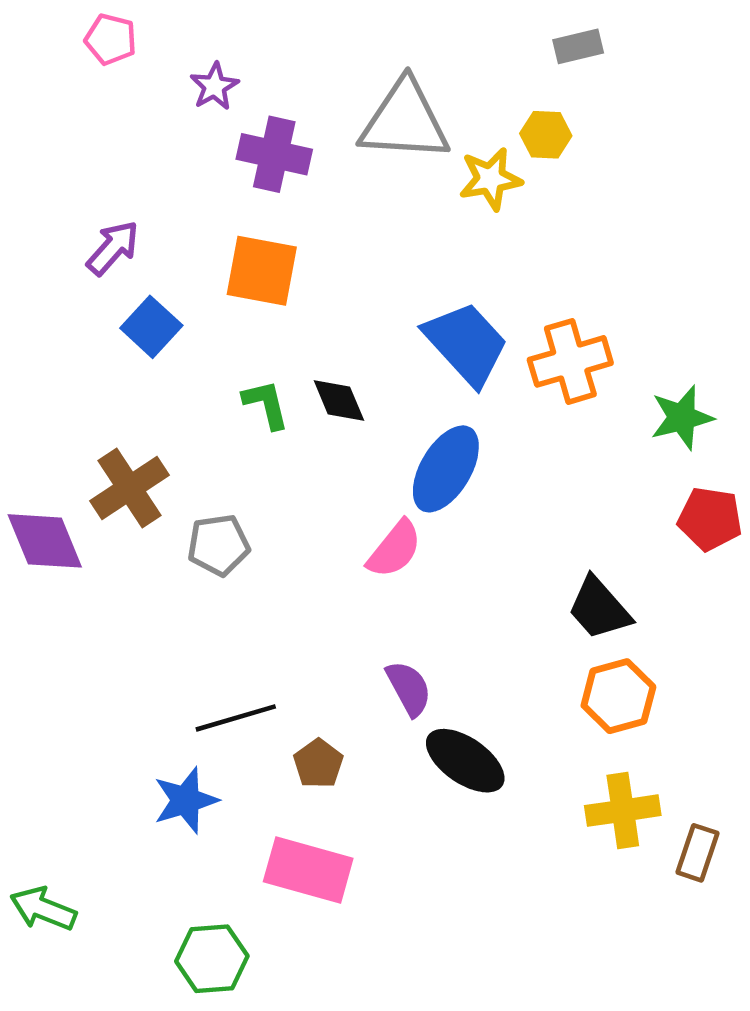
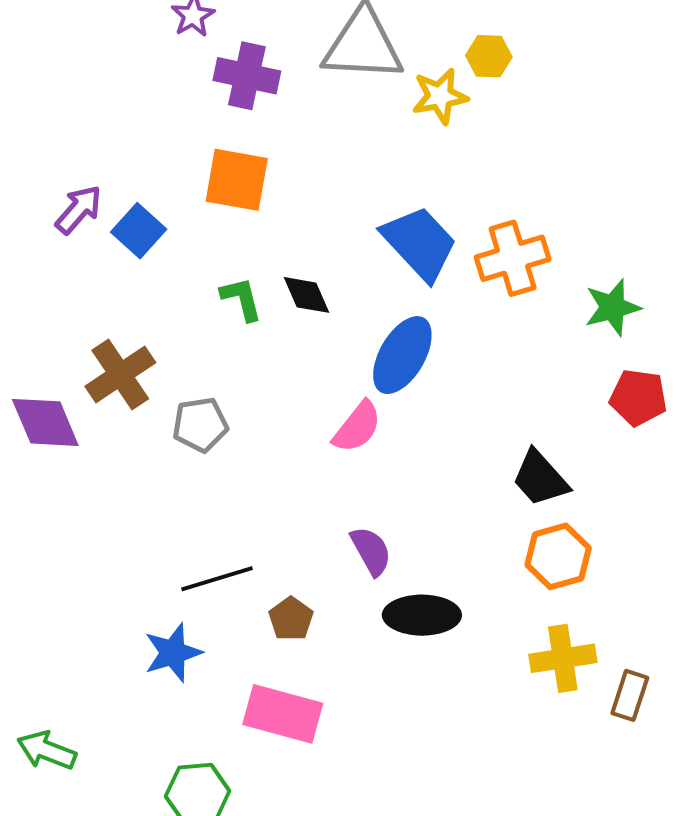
purple arrow: (113, 248) -> (79, 209), moved
black ellipse: (465, 761) -> (422, 615), turned -34

